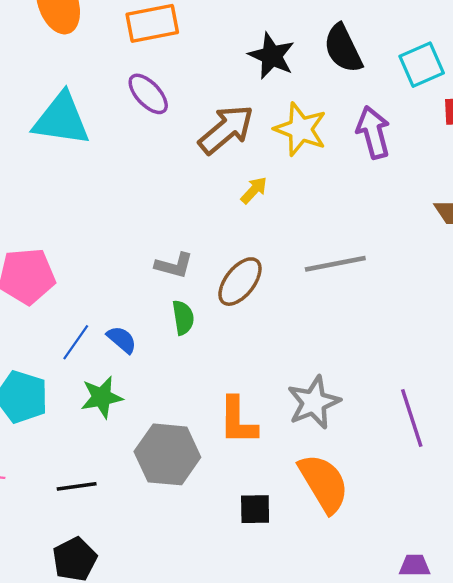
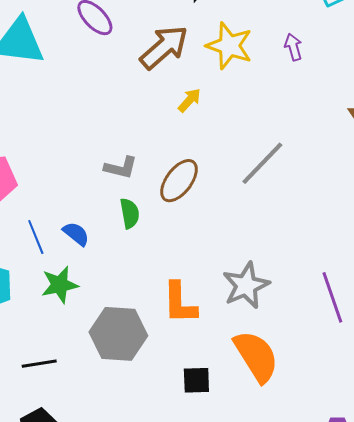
purple arrow: (373, 132) -> (293, 47), size x0.6
gray line: (335, 264) -> (262, 163), turned -34
blue line: (76, 342) -> (36, 237), turned -56

